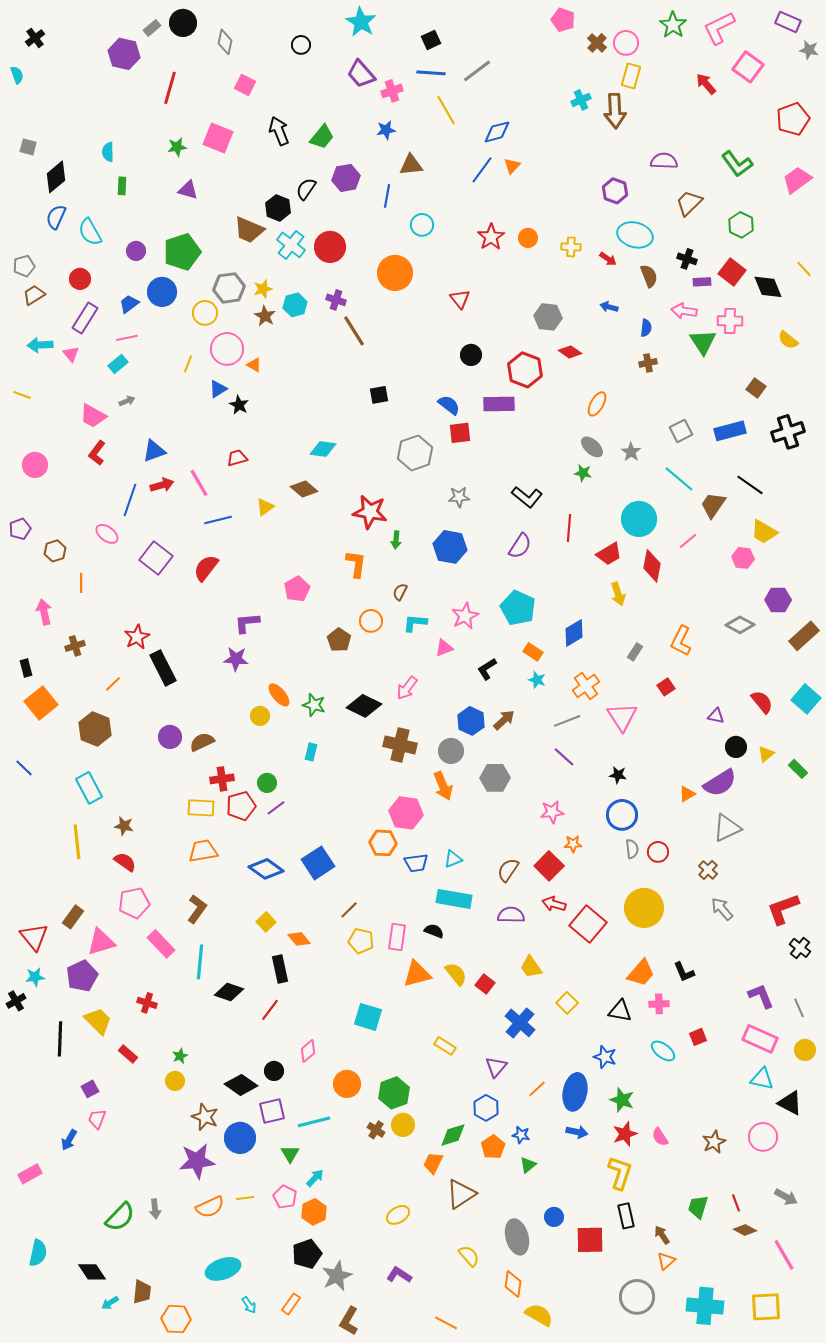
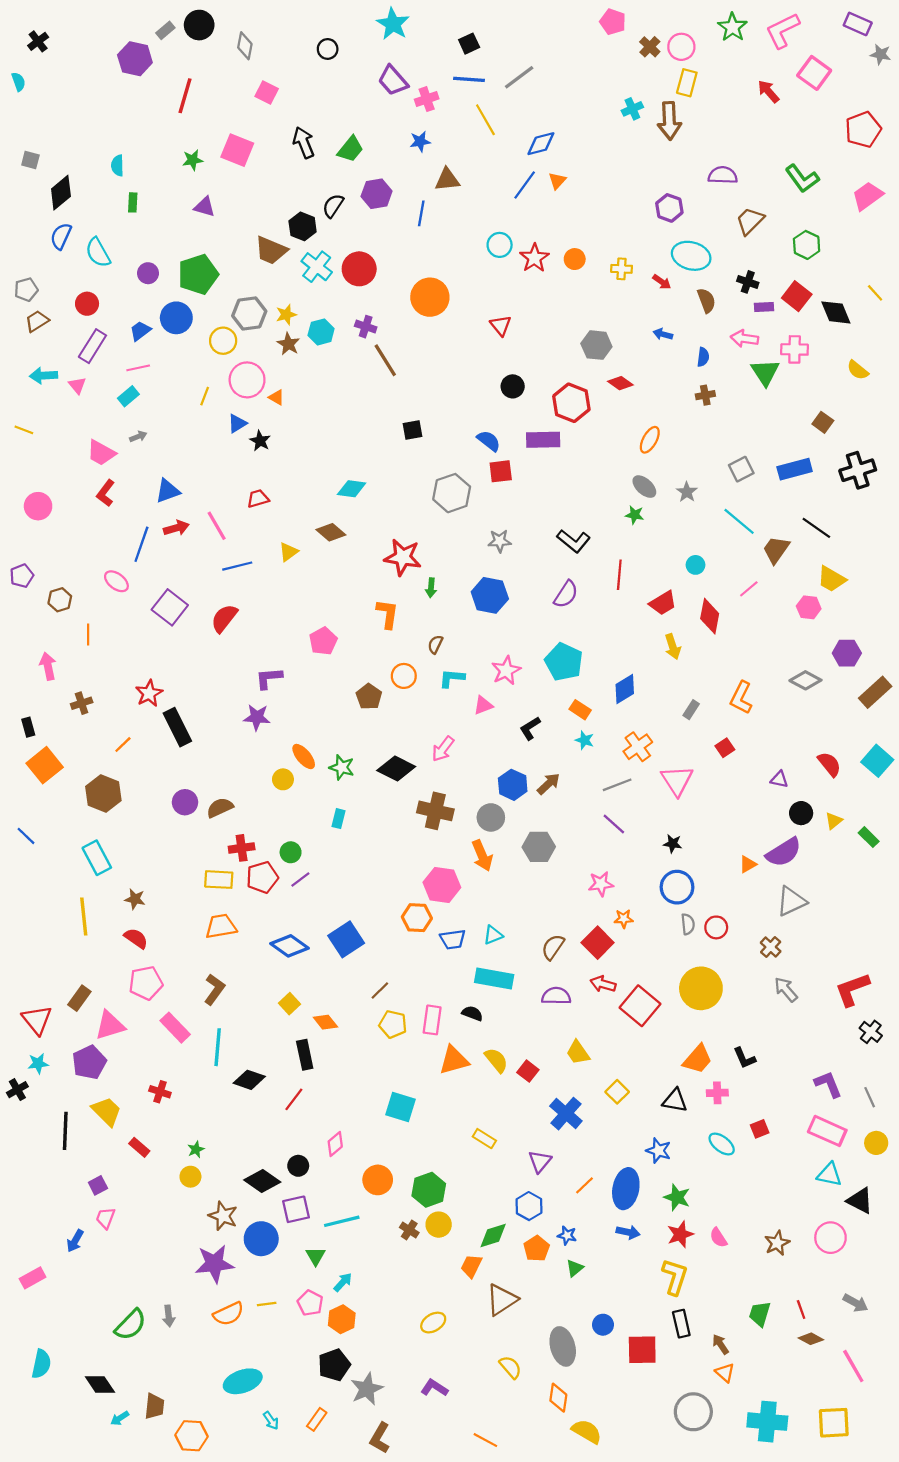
cyan circle: (422, 225) -> (500, 245), moved
cyan circle: (639, 519) -> (696, 565), size x0.5
orange triangle: (666, 1261) -> (725, 1373), turned -36

